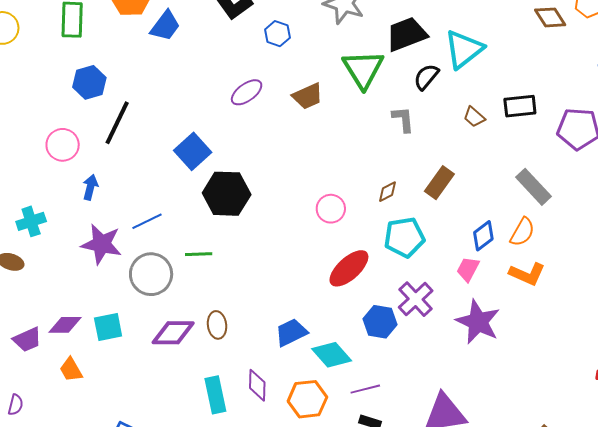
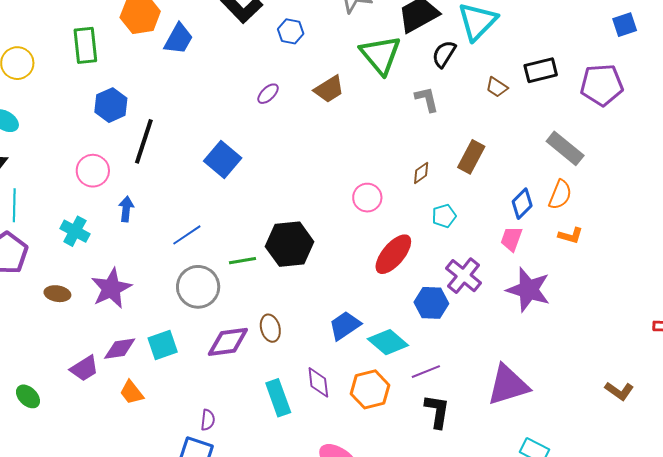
purple ellipse: (247, 92) -> (268, 94), size x0.7
black hexagon: (227, 194) -> (290, 244), moved
cyan cross: (31, 221) -> (75, 231), moved, turned -36
cyan pentagon: (404, 237) -> (444, 216), size x0.6
purple star: (101, 244) -> (111, 288), moved, turned -30
orange L-shape: (527, 274) -> (571, 236), size x0.7
purple semicircle: (16, 405) -> (208, 420), moved

